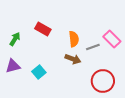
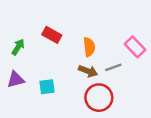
gray line: (93, 47) -> (113, 67), moved
cyan square: (39, 72) -> (47, 87), turned 32
red circle: (103, 81) -> (99, 98), moved

